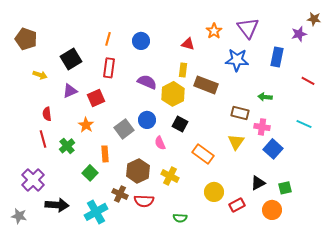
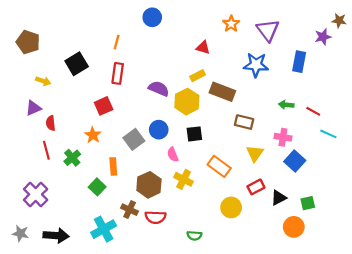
orange star: (214, 31) -> (231, 24), moved
blue circle: (141, 41) -> (152, 17), moved
yellow rectangle: (183, 70) -> (198, 76), turned 56
red line: (308, 81) -> (313, 111), moved
purple triangle: (70, 91) -> (33, 108), moved
brown rectangle: (240, 113) -> (244, 122), moved
black square: (180, 124) -> (194, 134), turned -35
yellow cross: (170, 176) -> (184, 179), moved
black arrow: (57, 205) -> (56, 236), moved
red rectangle: (237, 205) -> (256, 187), moved

